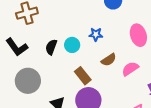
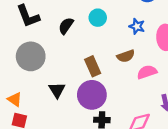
blue star: (96, 34) -> (137, 26), moved
cyan circle: (72, 45) -> (98, 18), moved

